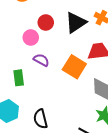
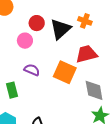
red circle: (46, 23) -> (37, 23), moved
pink circle: (31, 37) -> (25, 41), moved

